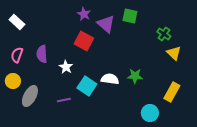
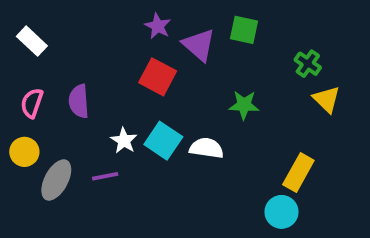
white star: (66, 67) -> (124, 141), moved
green star: (135, 76) -> (244, 105), moved
cyan square: (87, 86) -> (163, 141), moved
yellow rectangle: (172, 92) -> (298, 172), moved
purple line: (64, 100) -> (105, 176), moved

